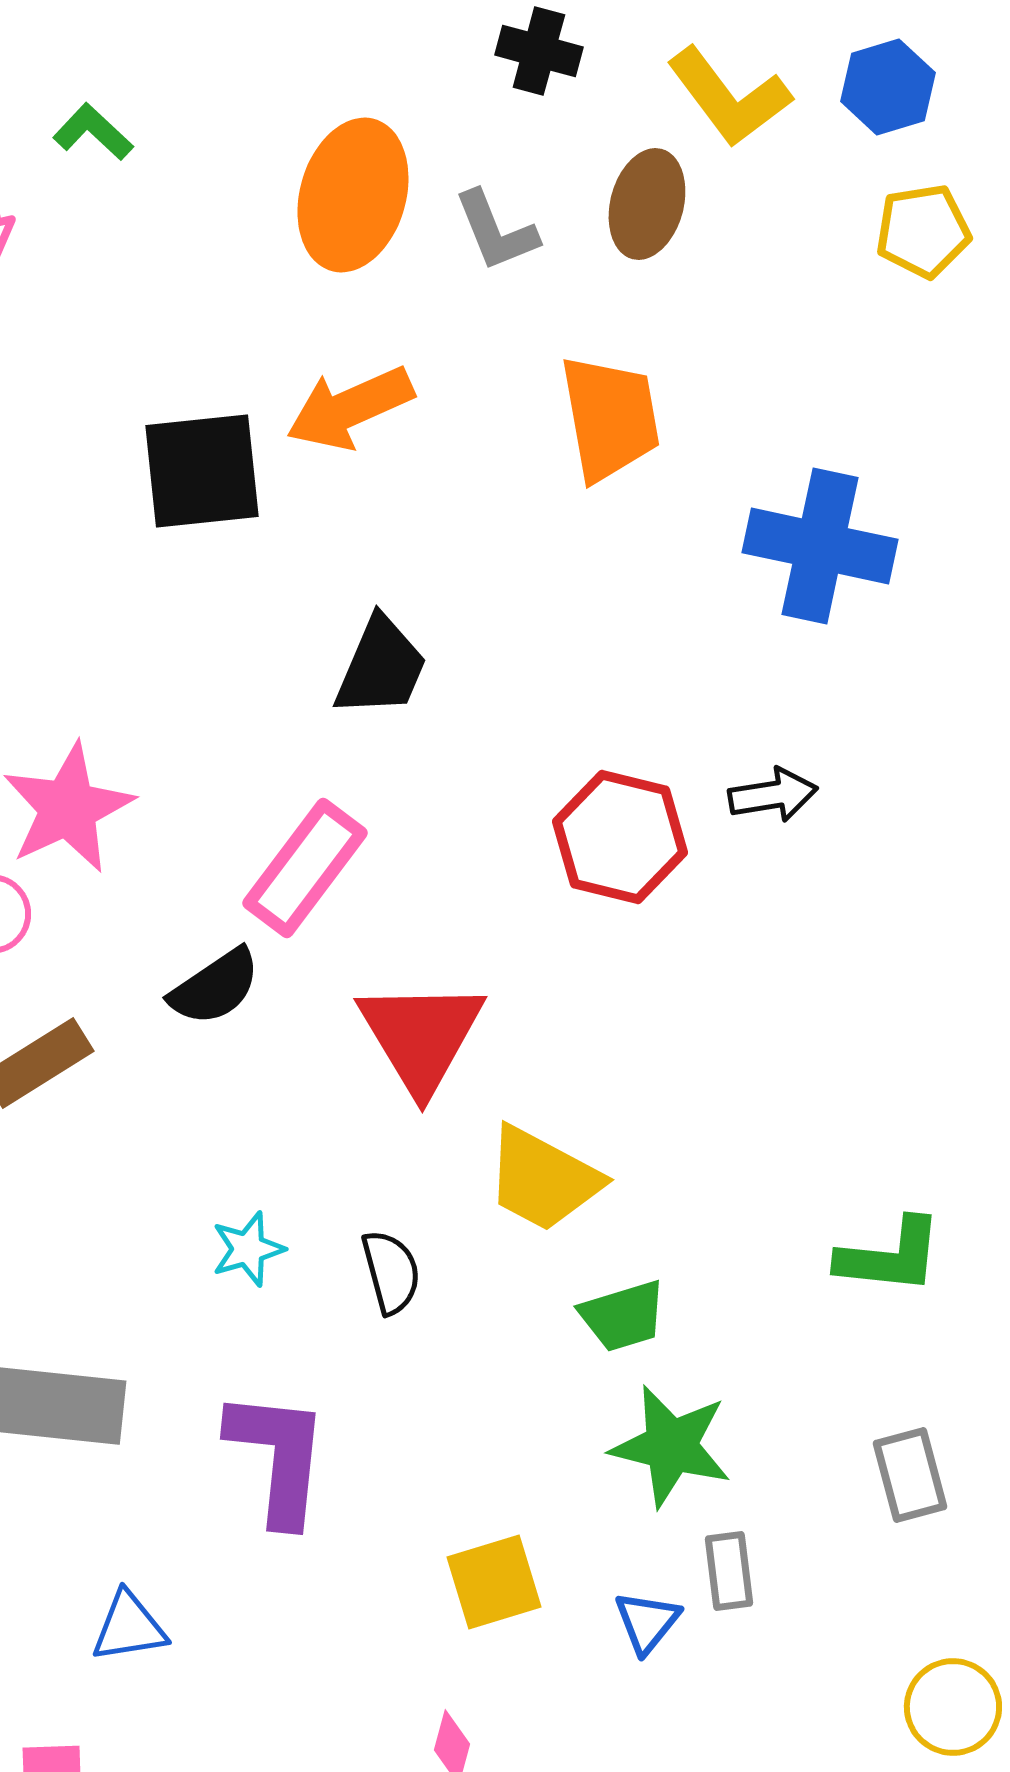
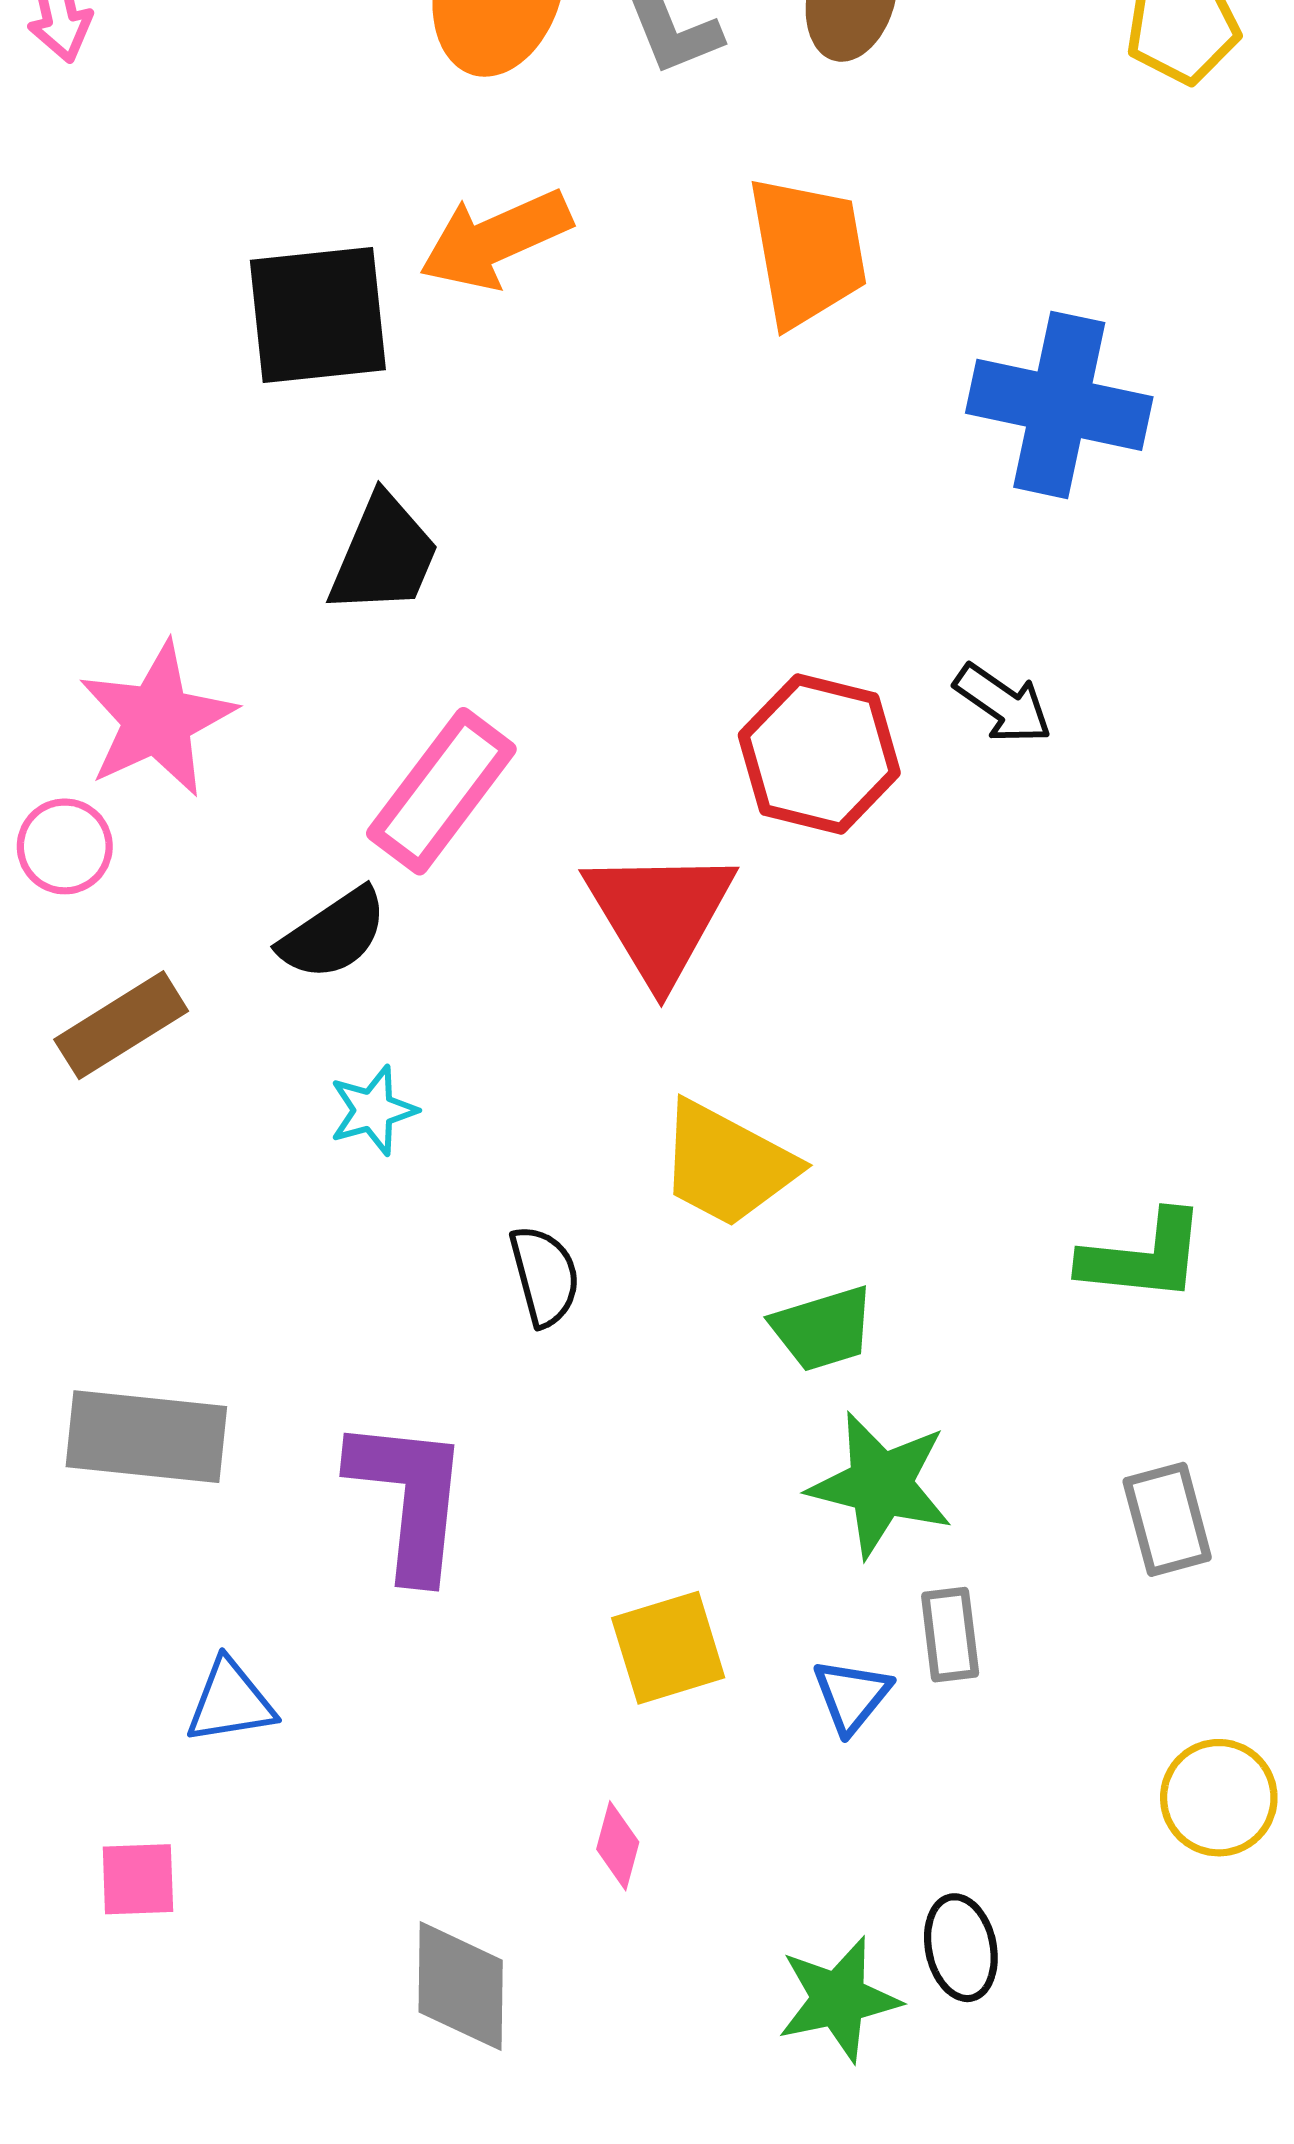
black trapezoid: (381, 667) -> (384, 555), moved
black arrow: (773, 795) -> (1003, 704), turned 44
red triangle: (421, 1036) -> (660, 915), moved
cyan star: (248, 1249) -> (373, 1110), moved

